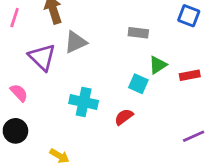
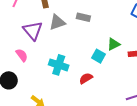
gray rectangle: (138, 33) -> (83, 17), moved
pink semicircle: (19, 93) -> (22, 55), moved

